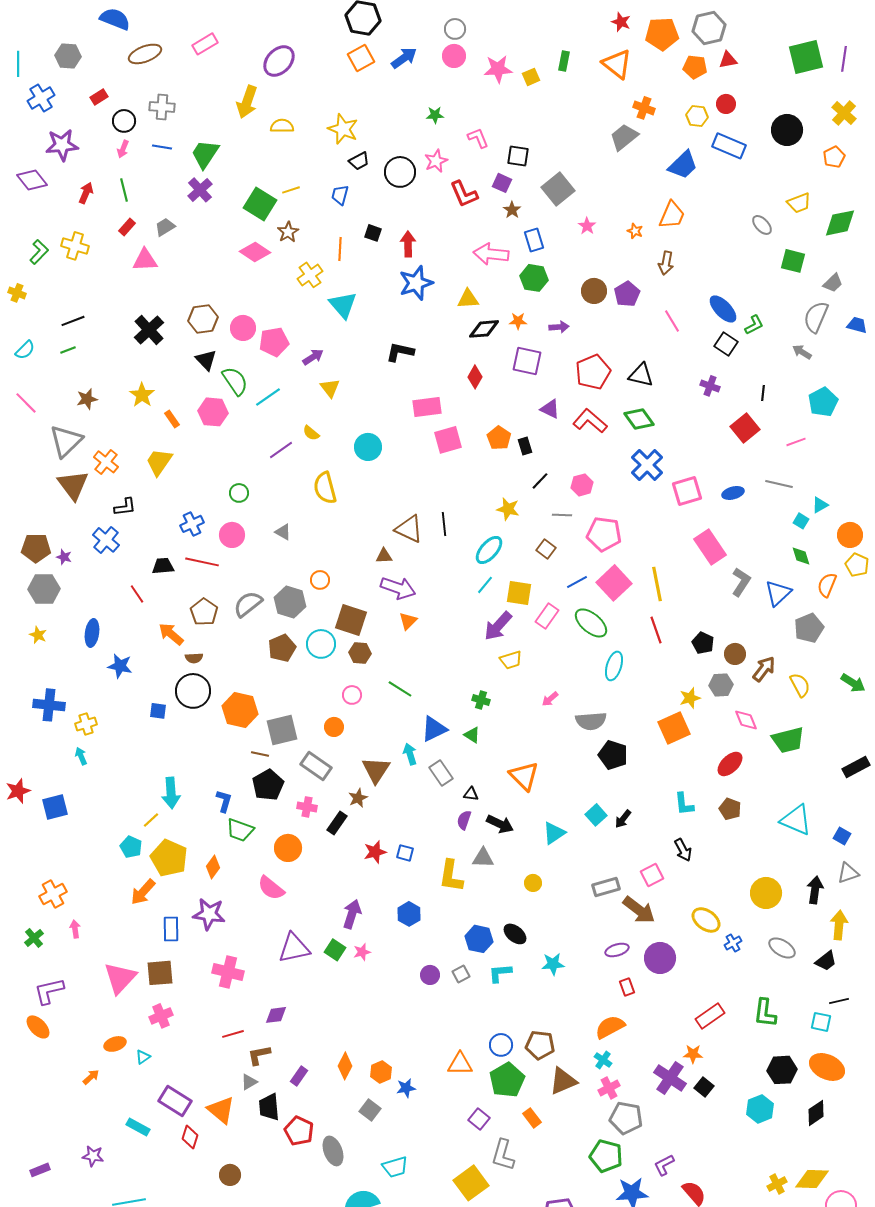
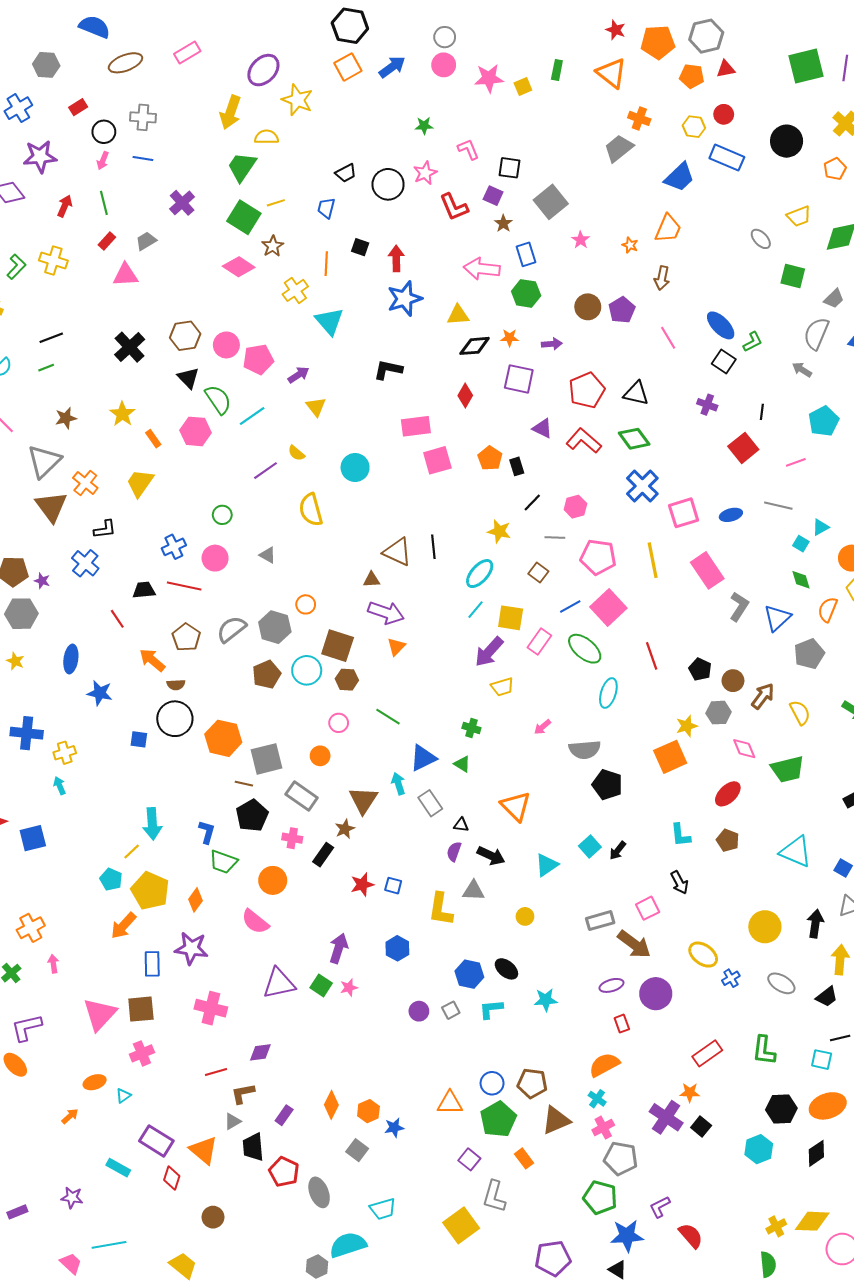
yellow star: (343, 129) -> (297, 100), moved
green trapezoid: (205, 154) -> (242, 167), moved
yellow line: (657, 584) -> (653, 560), moved
orange ellipse: (827, 1067) -> (828, 1106), turned -44

